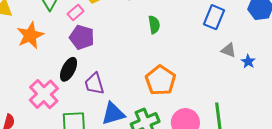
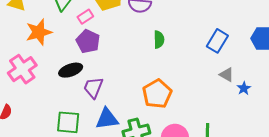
black ellipse: (69, 69) -> (71, 70), turned 35
purple trapezoid: (94, 84) -> (93, 88), turned 30
pink cross: (44, 94) -> (22, 69), moved

